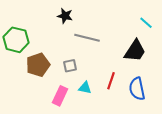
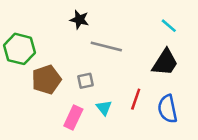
cyan line: (146, 23) -> (169, 26), moved
cyan triangle: (85, 88) -> (104, 108), turned 40

